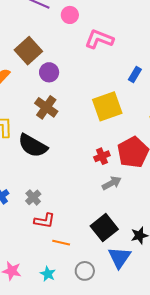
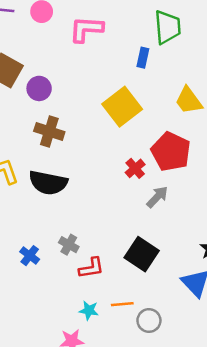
black square: (104, 228) -> (142, 254), moved
orange line: (61, 243) -> (122, 304), moved
gray circle: (85, 271) -> (149, 321), moved
cyan star: (48, 274) -> (89, 310), moved

